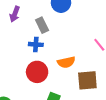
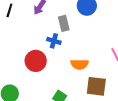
red circle: (37, 72) -> (36, 61), moved

